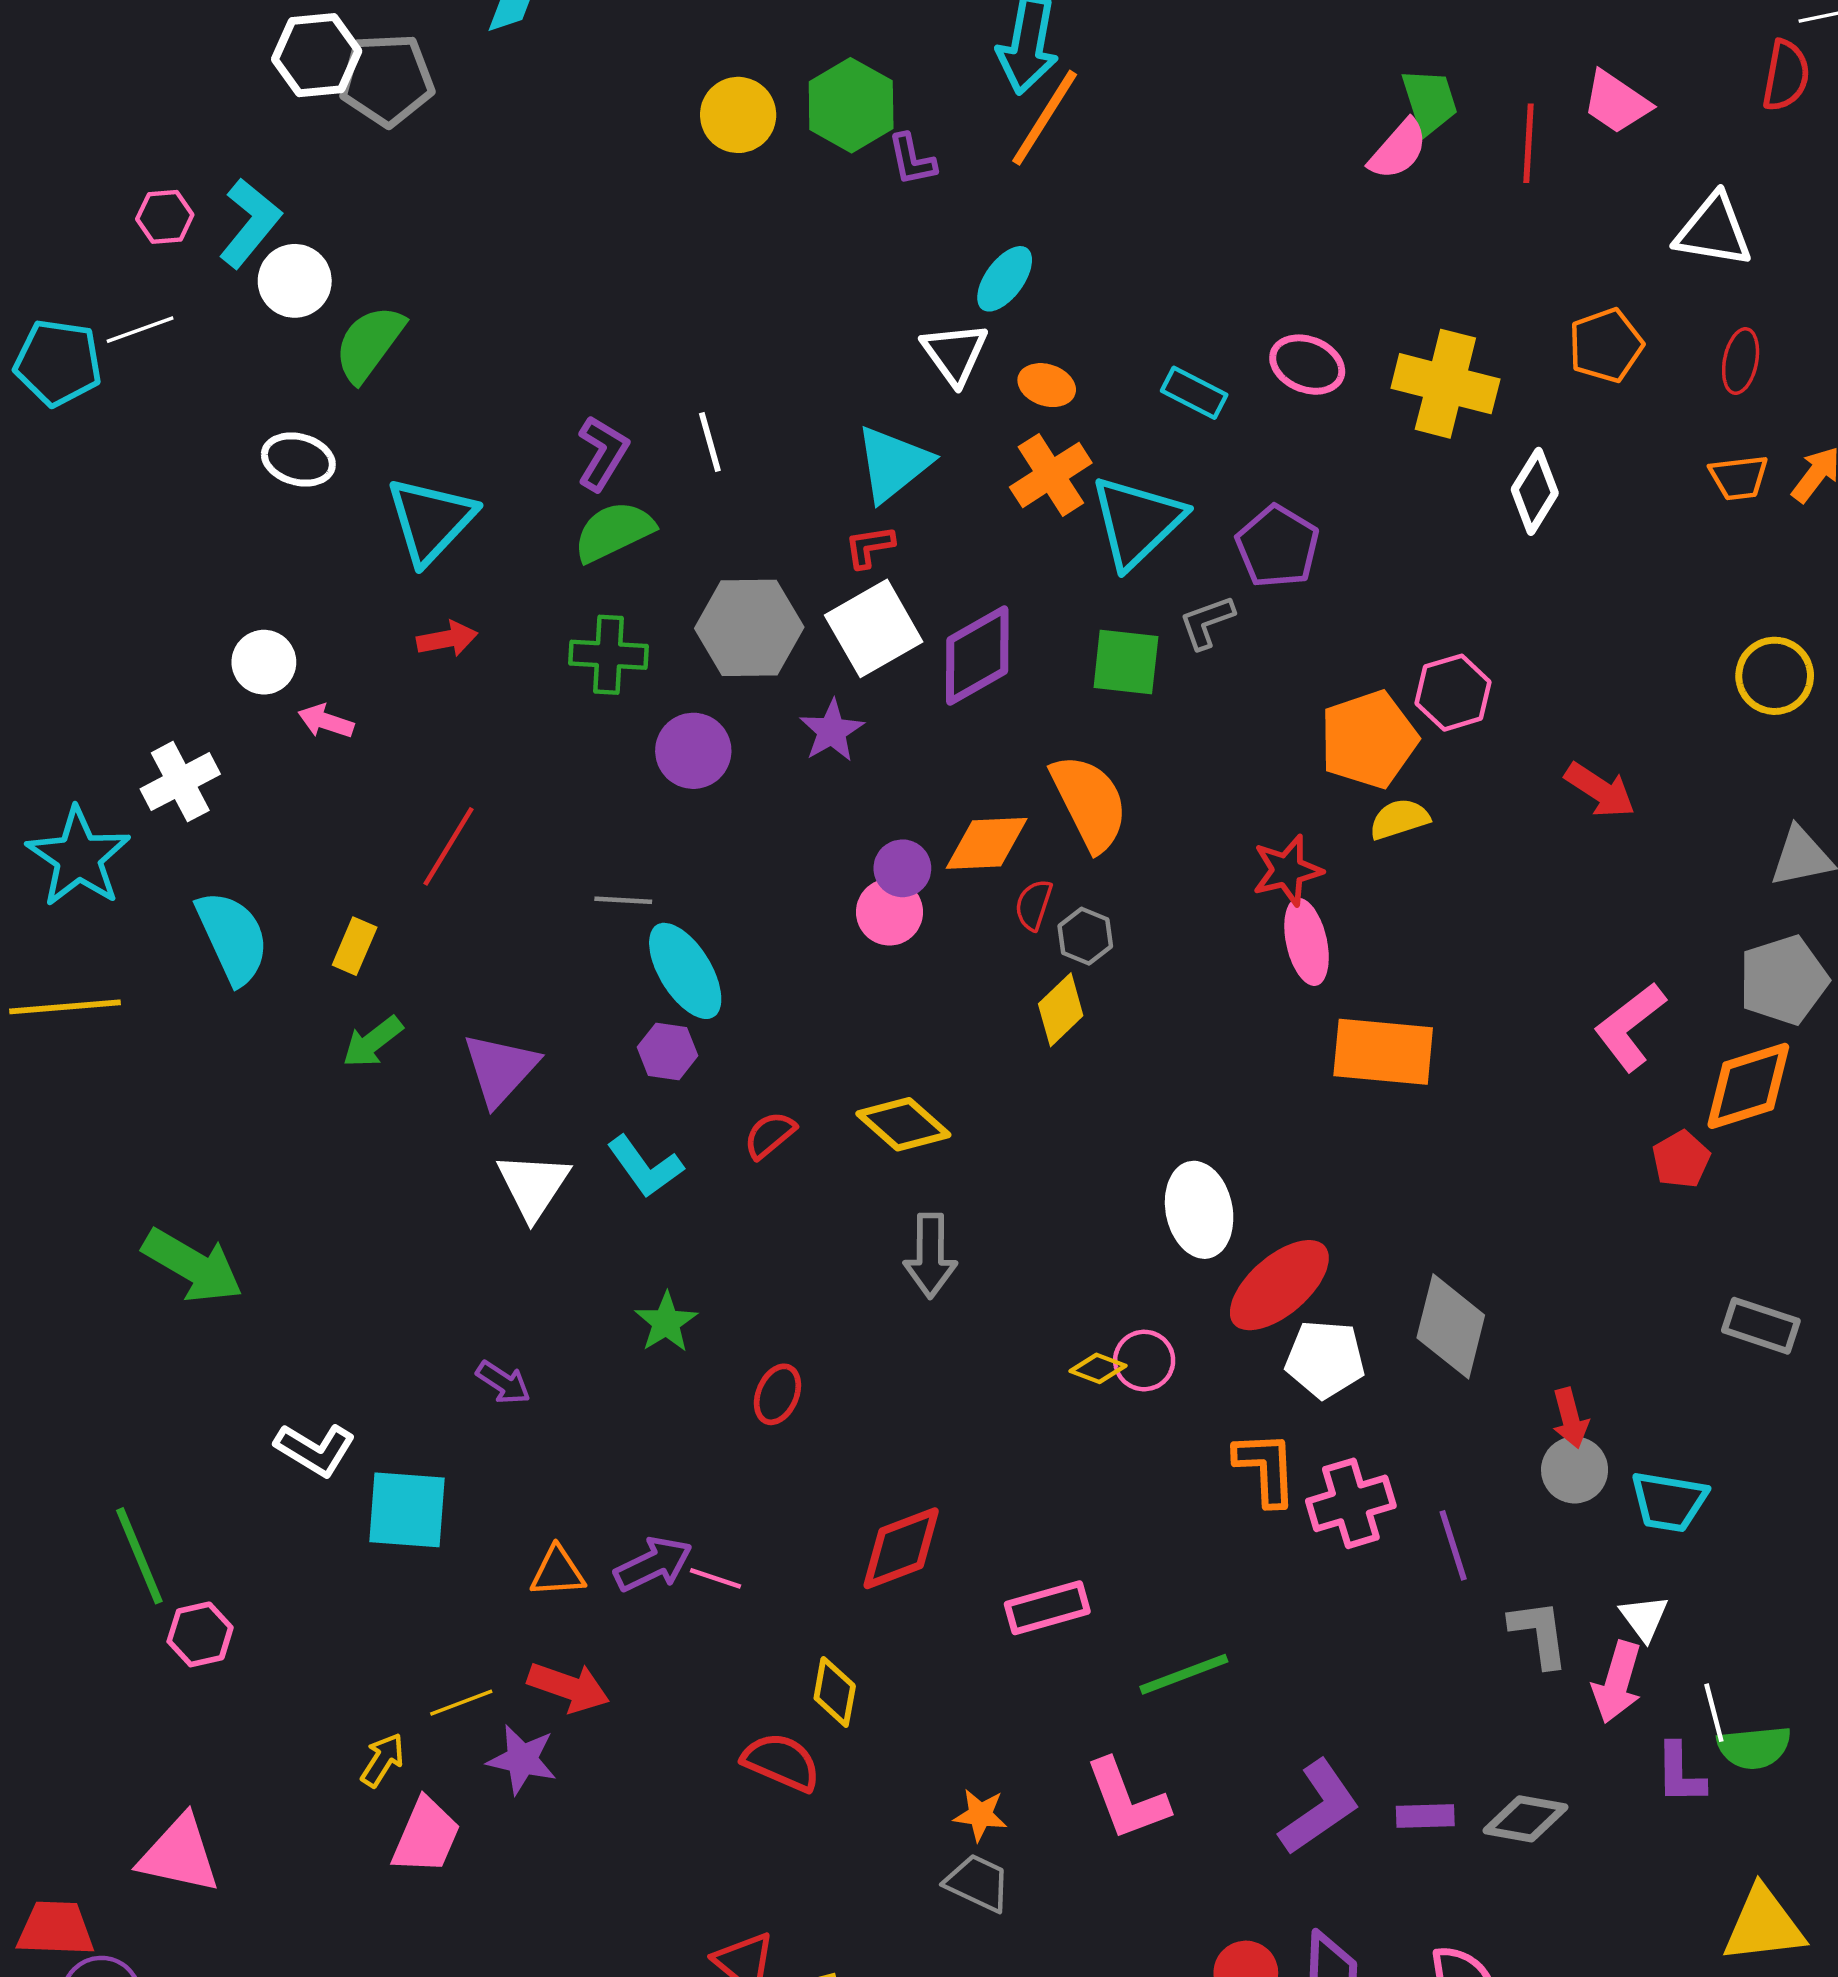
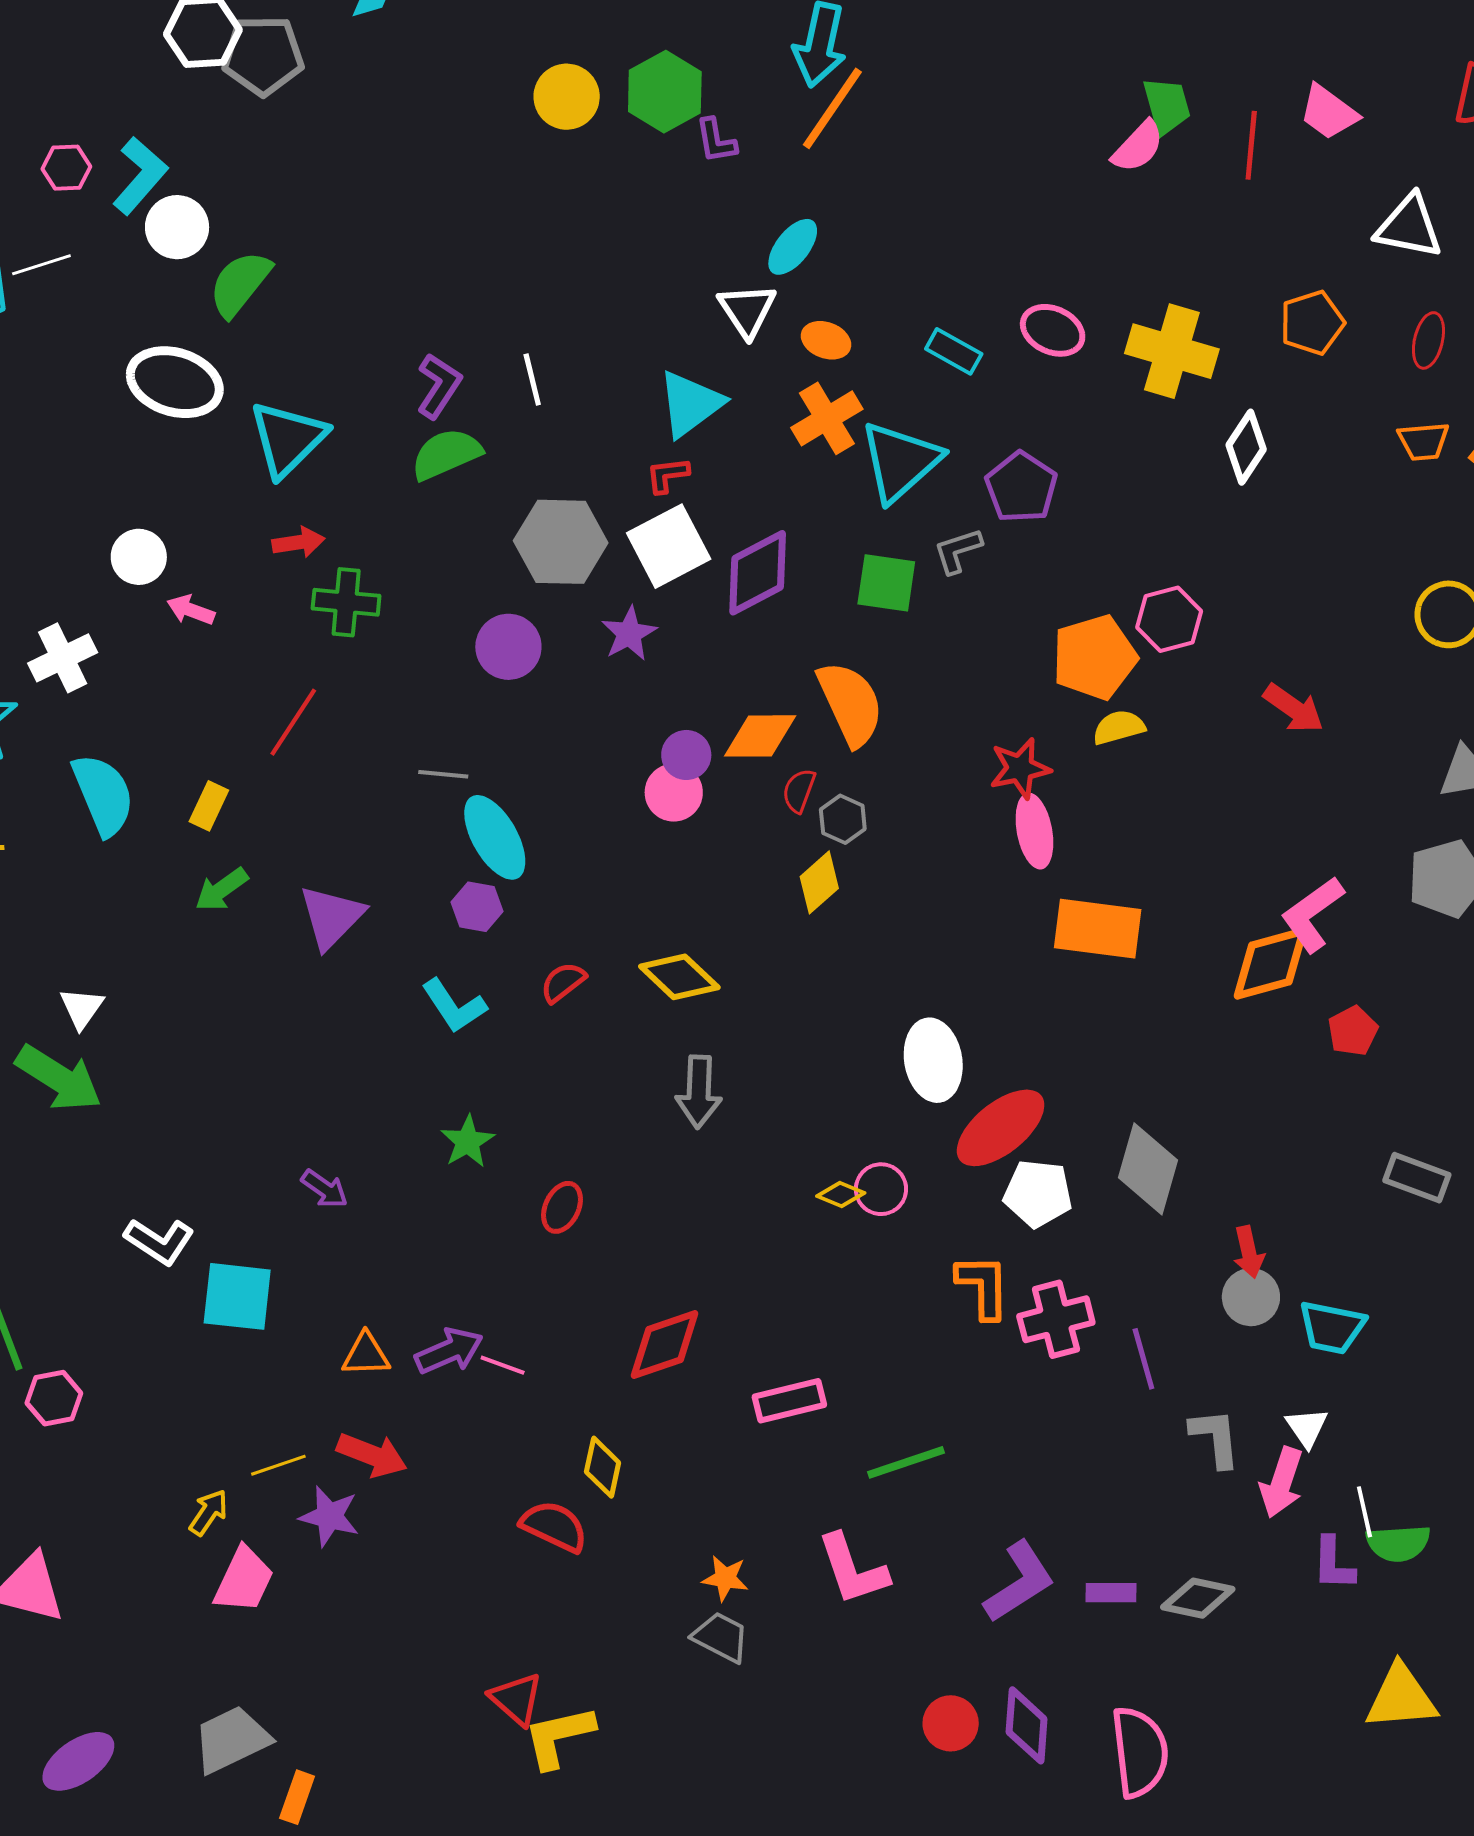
white ellipse: (298, 460) -> (175, 382), size x1.5
green cross: (609, 655) -> (346, 602), moved
orange diamond: (1748, 1086) -> (1270, 964), moved
white triangle: (533, 1186) -> (82, 1008), moved, size x0.7

